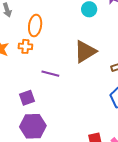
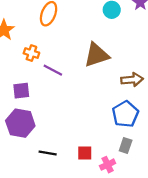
orange cross: (25, 46) -> (31, 53), moved

